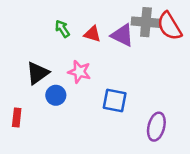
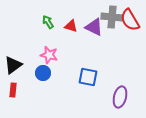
pink star: (79, 72) -> (49, 55), moved
black triangle: (38, 73) -> (13, 65), moved

